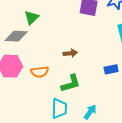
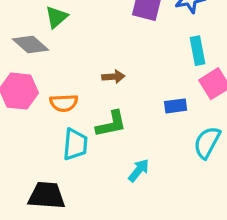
gray diamond: (16, 36) -> (31, 45), turned 35
cyan trapezoid: (59, 108) -> (75, 144), moved

